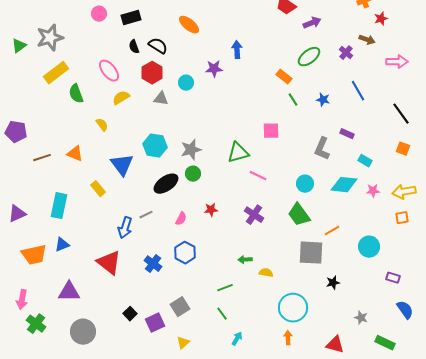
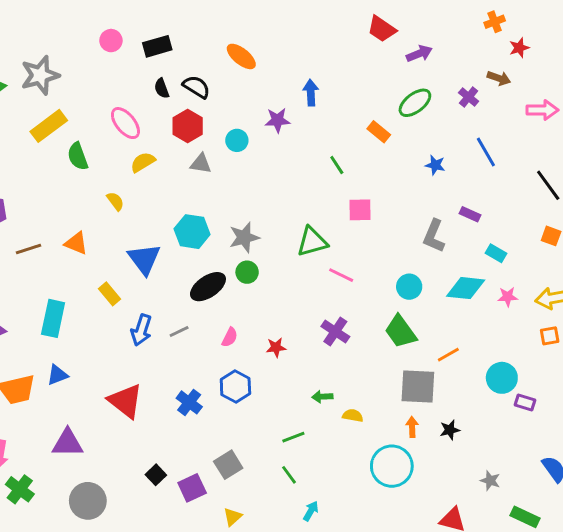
green line: (293, 100) -> (337, 165), moved
red star: (211, 210) -> (276, 347), moved
blue arrow: (125, 228) -> (141, 330), moved
purple rectangle: (393, 278) -> (525, 402), moved
orange arrow: (288, 338) -> (412, 427), moved

